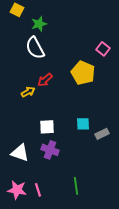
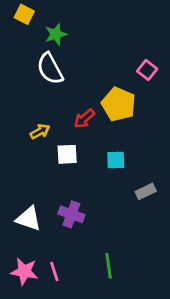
red arrow: (45, 80) -> (84, 119), moved
cyan square: (83, 124) -> (116, 160), moved
white square: (47, 127) -> (67, 154), moved

